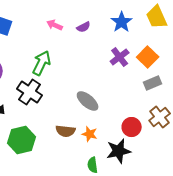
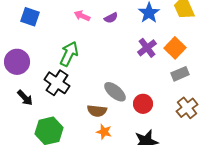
red circle: (132, 127) -> (143, 104), moved
brown semicircle: (66, 131) -> (97, 111), moved
orange star: (90, 134) -> (104, 132), moved

